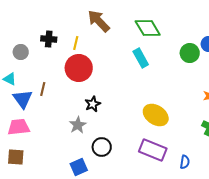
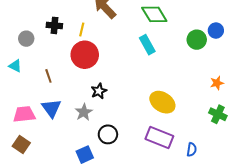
brown line: (43, 89) -> (48, 76), turned -32
blue triangle: (23, 99) -> (51, 108), moved
brown square: (16, 157) -> (21, 145), turned 30

